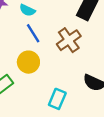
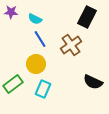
cyan rectangle: (57, 99) -> (43, 89), moved

